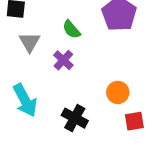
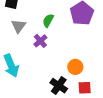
green semicircle: (71, 30) -> (48, 20), turned 64
black cross: (75, 118) -> (59, 86), moved

